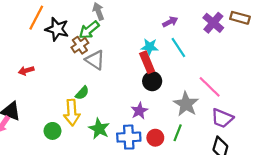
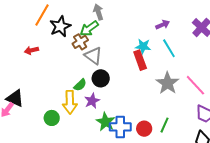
black star: (57, 29) -> (60, 26), turned 30
red arrow: (26, 71) -> (31, 50), moved
black circle: (152, 81) -> (101, 78), moved
gray star: (186, 104) -> (167, 83), moved
purple star: (139, 111) -> (92, 101), moved
green star: (99, 129) -> (106, 122), moved

